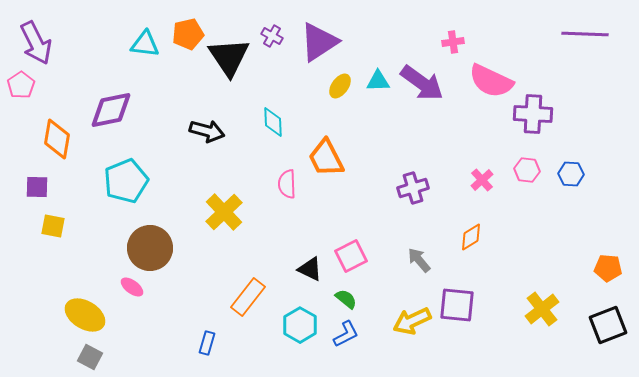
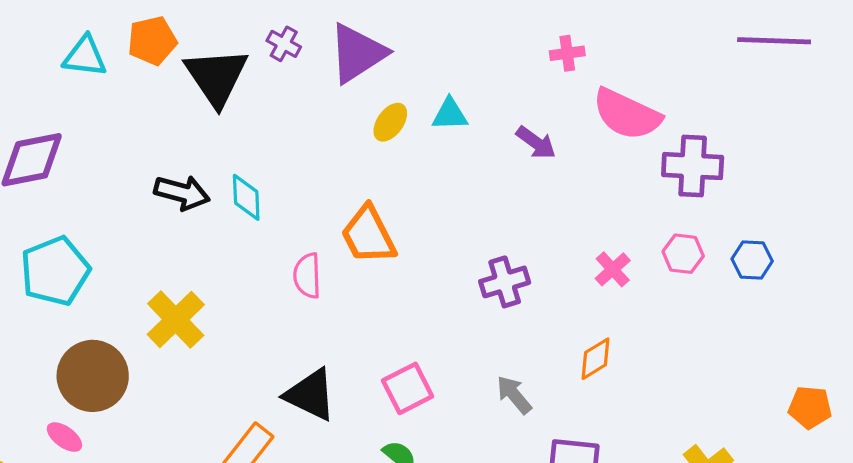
purple arrow: (422, 83) -> (536, 143), moved, size x0.6
cyan diamond: (273, 122) -> (246, 197), moved
yellow cross: (224, 212) -> (176, 320), moved
black triangle: (310, 269) -> (310, 395), moved, size x1.4

